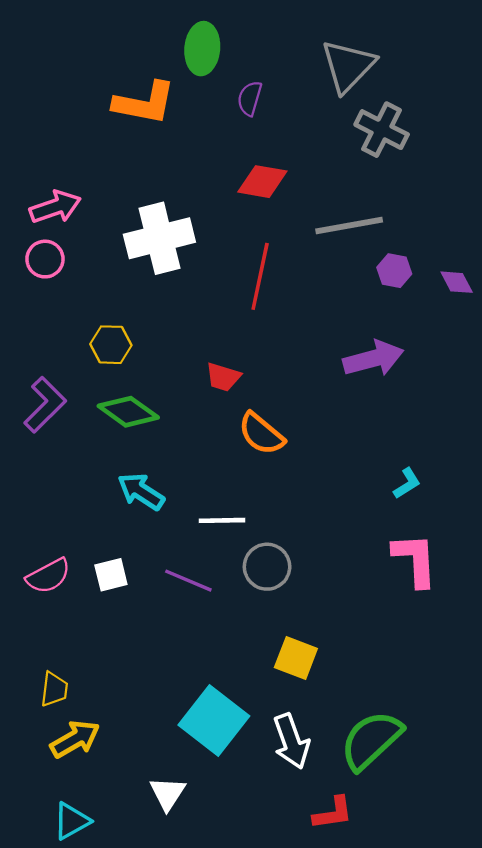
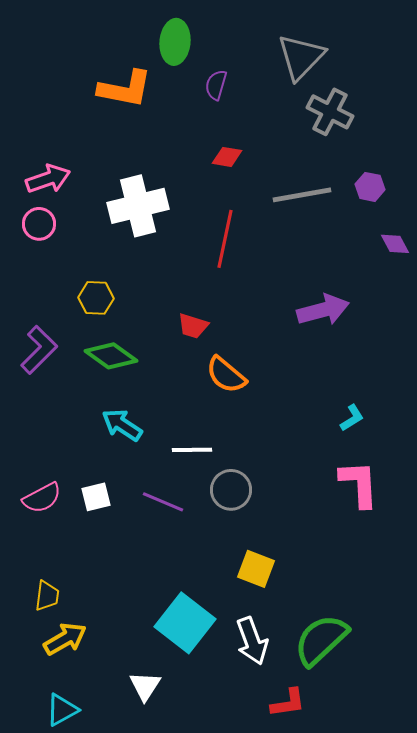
red diamond: (262, 182) -> (227, 157), size x0.7
purple hexagon: (394, 271) -> (370, 187), moved

